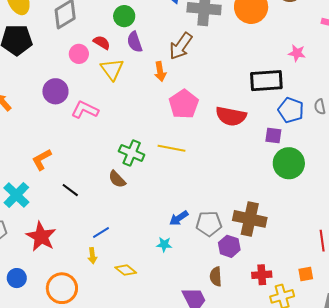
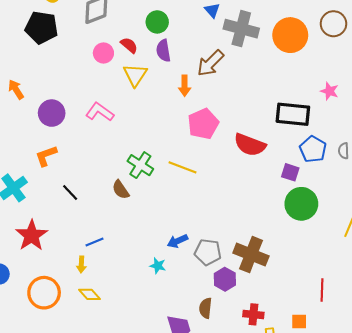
purple circle: (55, 91) -> (52, 113), moved
yellow diamond: (126, 270) -> (90, 294), moved

